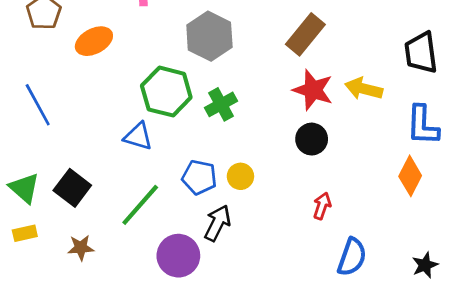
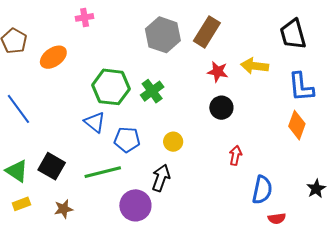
gray hexagon: (209, 36) -> (163, 35), moved
red star: (313, 90) -> (218, 72), size x0.7
blue triangle: (138, 136) -> (95, 122), turned 30
blue pentagon: (199, 177) -> (127, 140), moved
green line: (140, 205) -> (103, 172), turned 42

